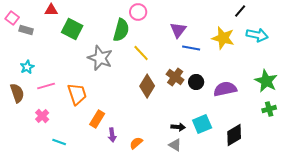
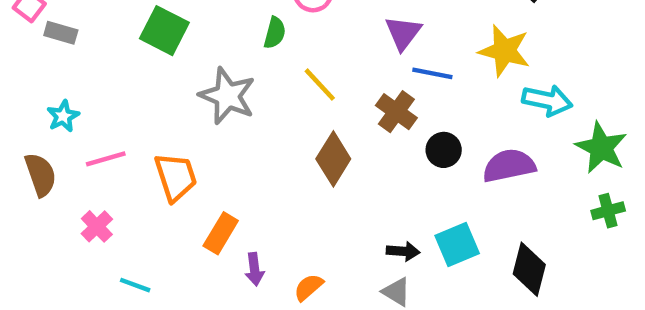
green semicircle: (121, 30) -> (275, 33), size x0.6
cyan arrow: (257, 35) -> (547, 100), moved
brown cross: (175, 77) -> (396, 112), moved
black diamond: (234, 135) -> (529, 269), turned -45

